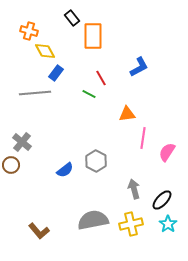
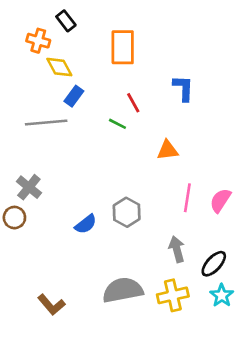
black rectangle: (72, 18) -> (66, 21), moved
blue L-shape: (139, 67) -> (183, 88), turned -60
pink line: (143, 138) -> (187, 198), moved

